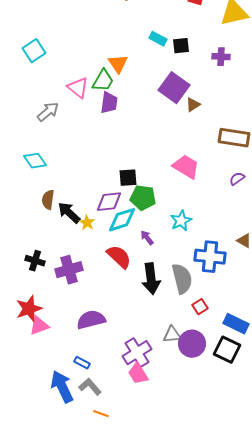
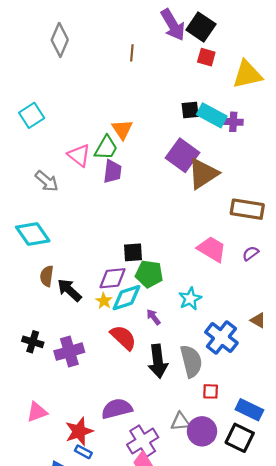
cyan rectangle: (158, 39) -> (212, 115), moved, size x1.5
brown triangle: (193, 105) -> (203, 174), size x2.0
gray arrow: (48, 112) -> (47, 181), turned 80
cyan diamond: (35, 161) -> (33, 234), size x1.4
pink trapezoid: (186, 167) -> (212, 249), moved
yellow star: (87, 223) -> (104, 301), moved
blue cross: (210, 257) -> (221, 338), turned 32
red square: (200, 307) -> (211, 391), turned 35
red star: (29, 309) -> (79, 431), moved
purple semicircle: (91, 320) -> (117, 409), moved

